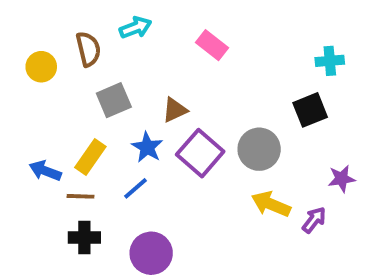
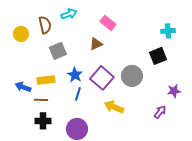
brown triangle: (175, 110) -> (96, 44), moved
yellow rectangle: (90, 157) -> (46, 80), turned 48
blue line: (135, 188) -> (78, 94), moved, turned -32
yellow arrow: (271, 204) -> (114, 107), moved

